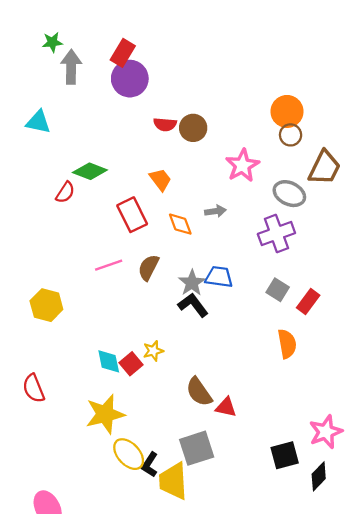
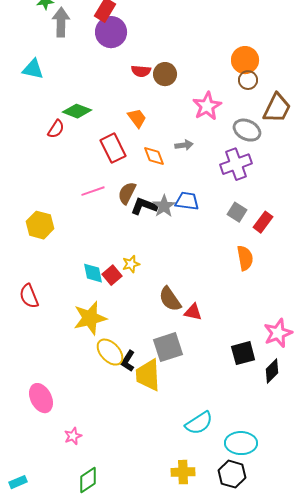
black L-shape: (193, 305) -> (144, 206), moved, turned -32

